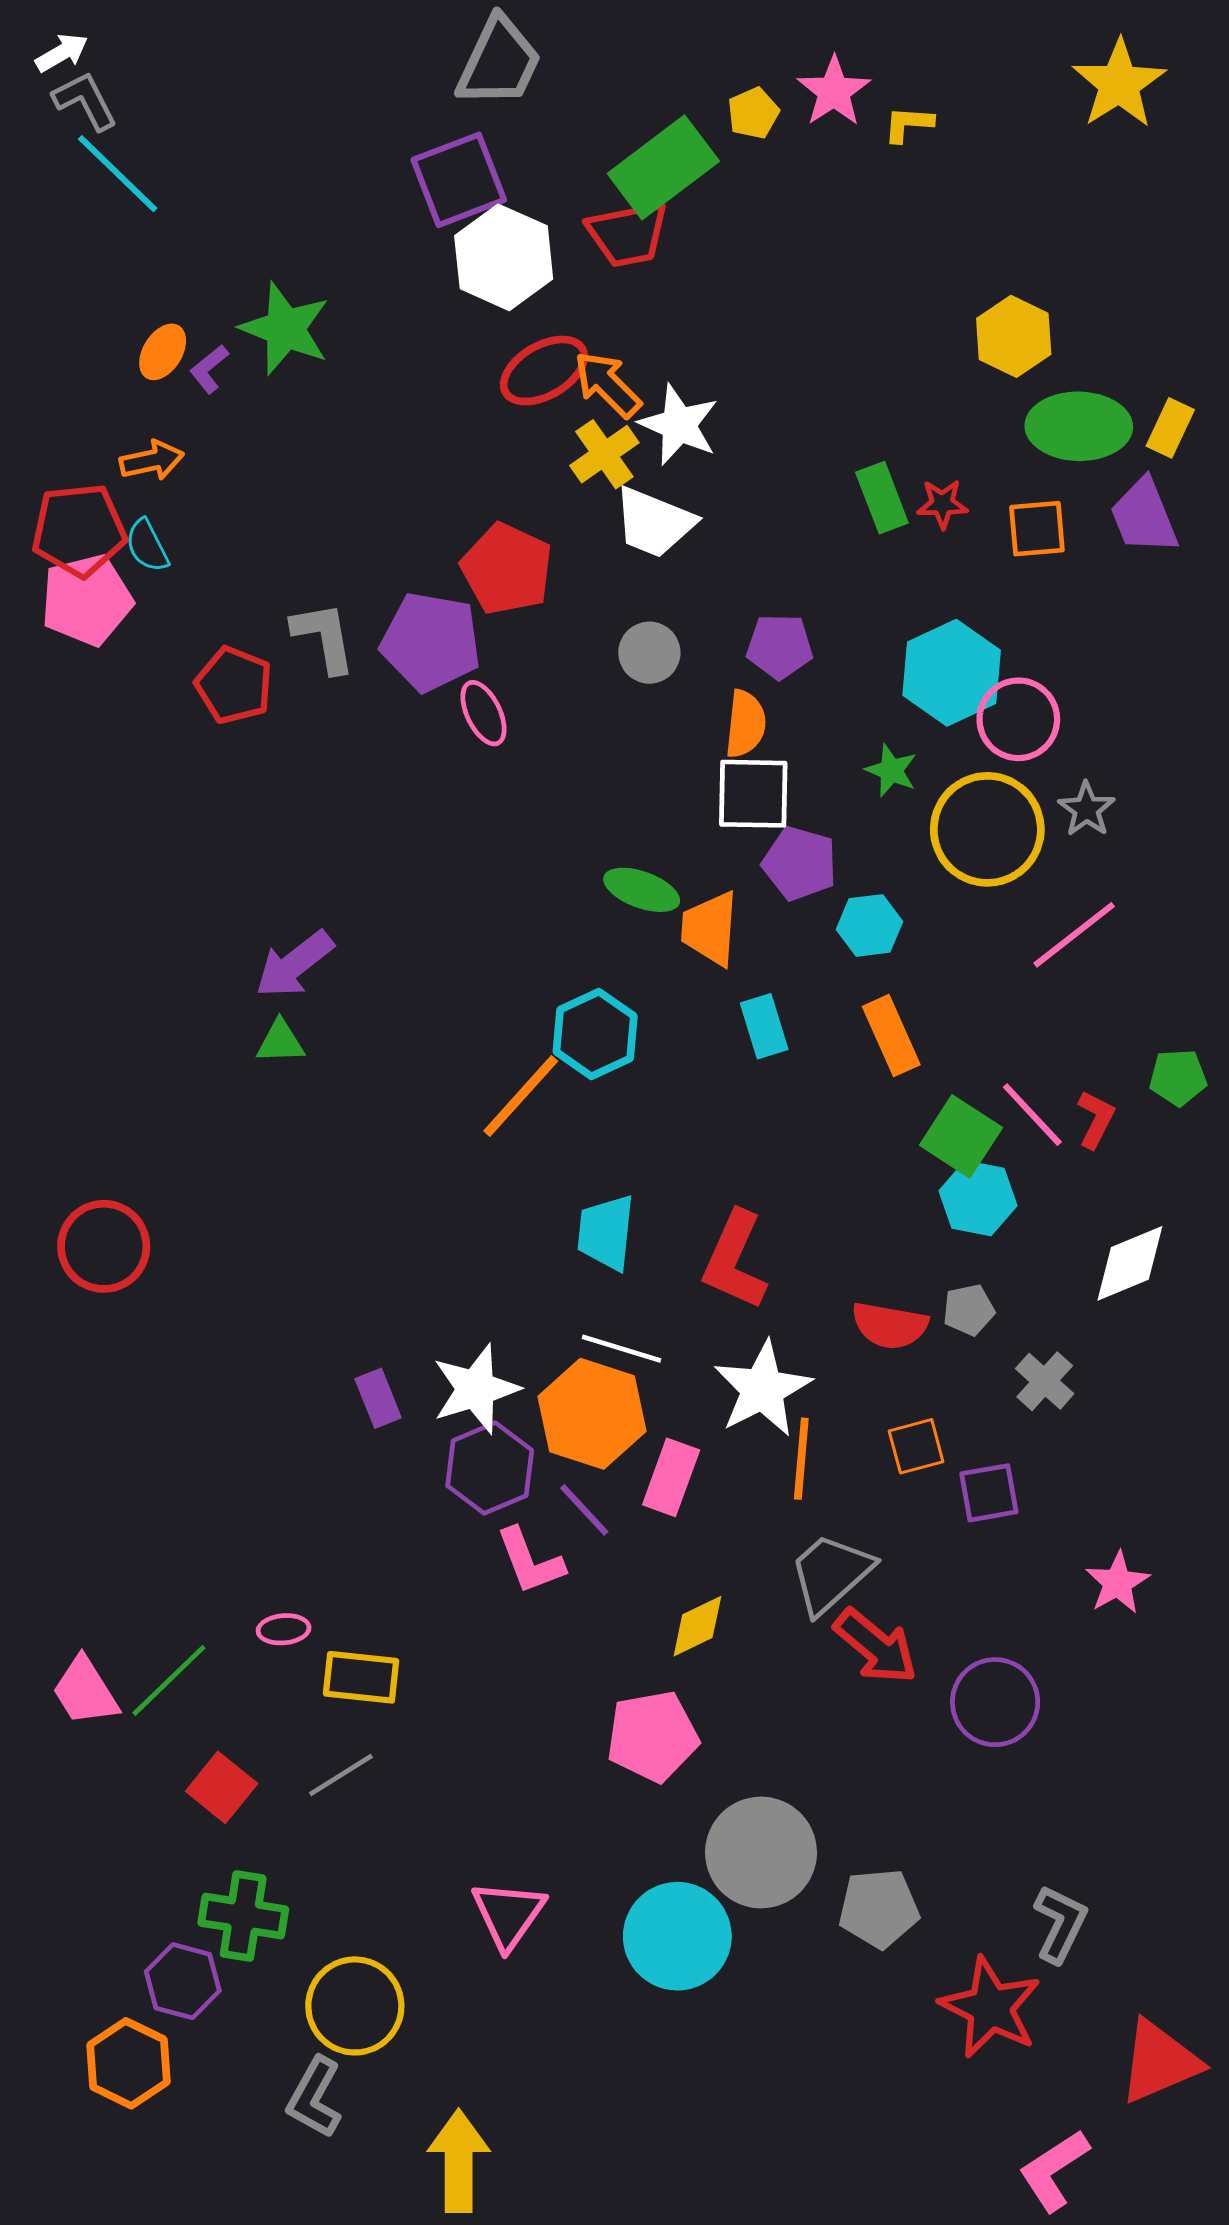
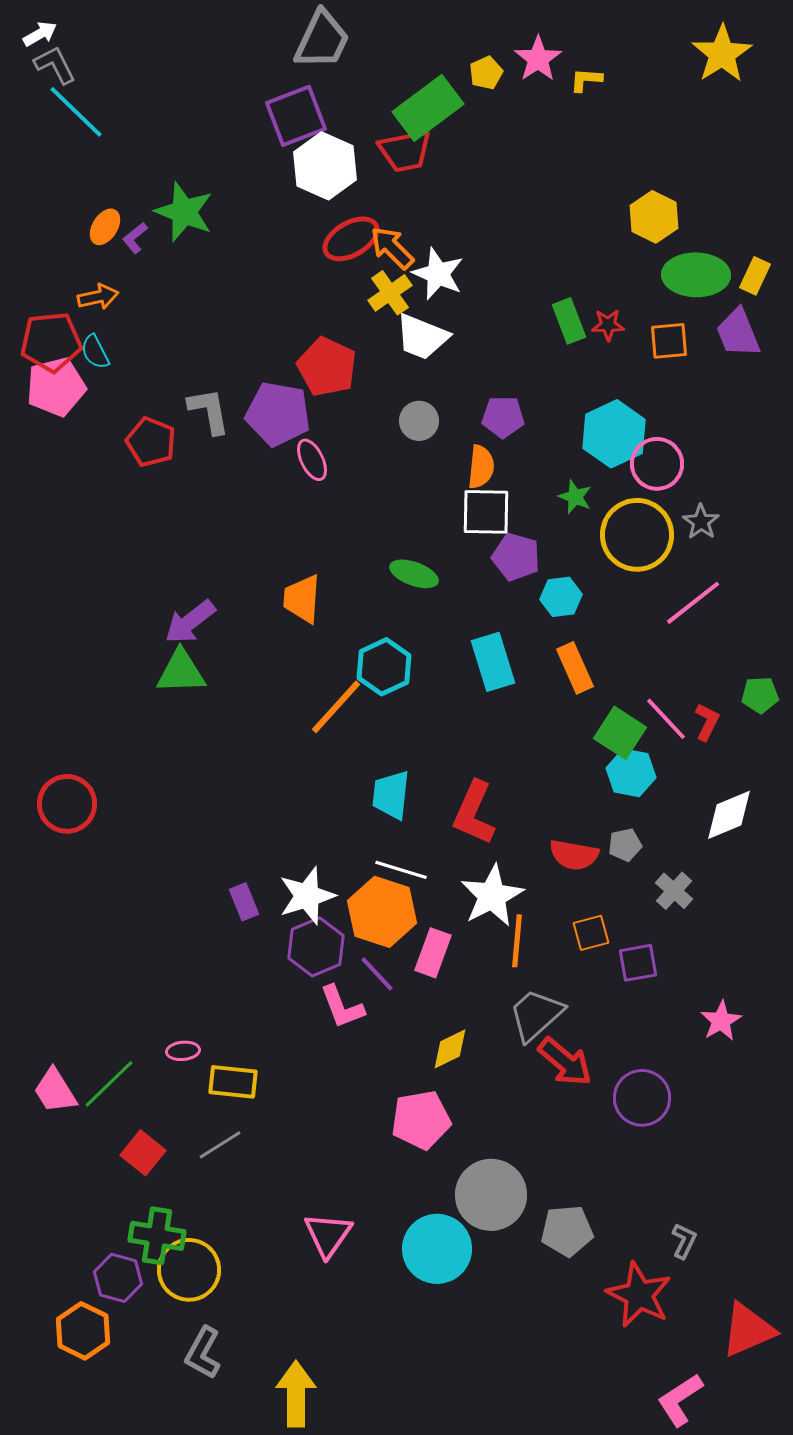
orange trapezoid: (710, 929) -> (302, 599), moved
cyan rectangle: (764, 1026) -> (493, 662), size x1.4
green triangle: (280, 1042) -> (181, 672), size x1.6
gray L-shape: (1060, 1924) -> (684, 1241), size x0.7
yellow circle: (355, 2006) -> (189, 1270), moved

